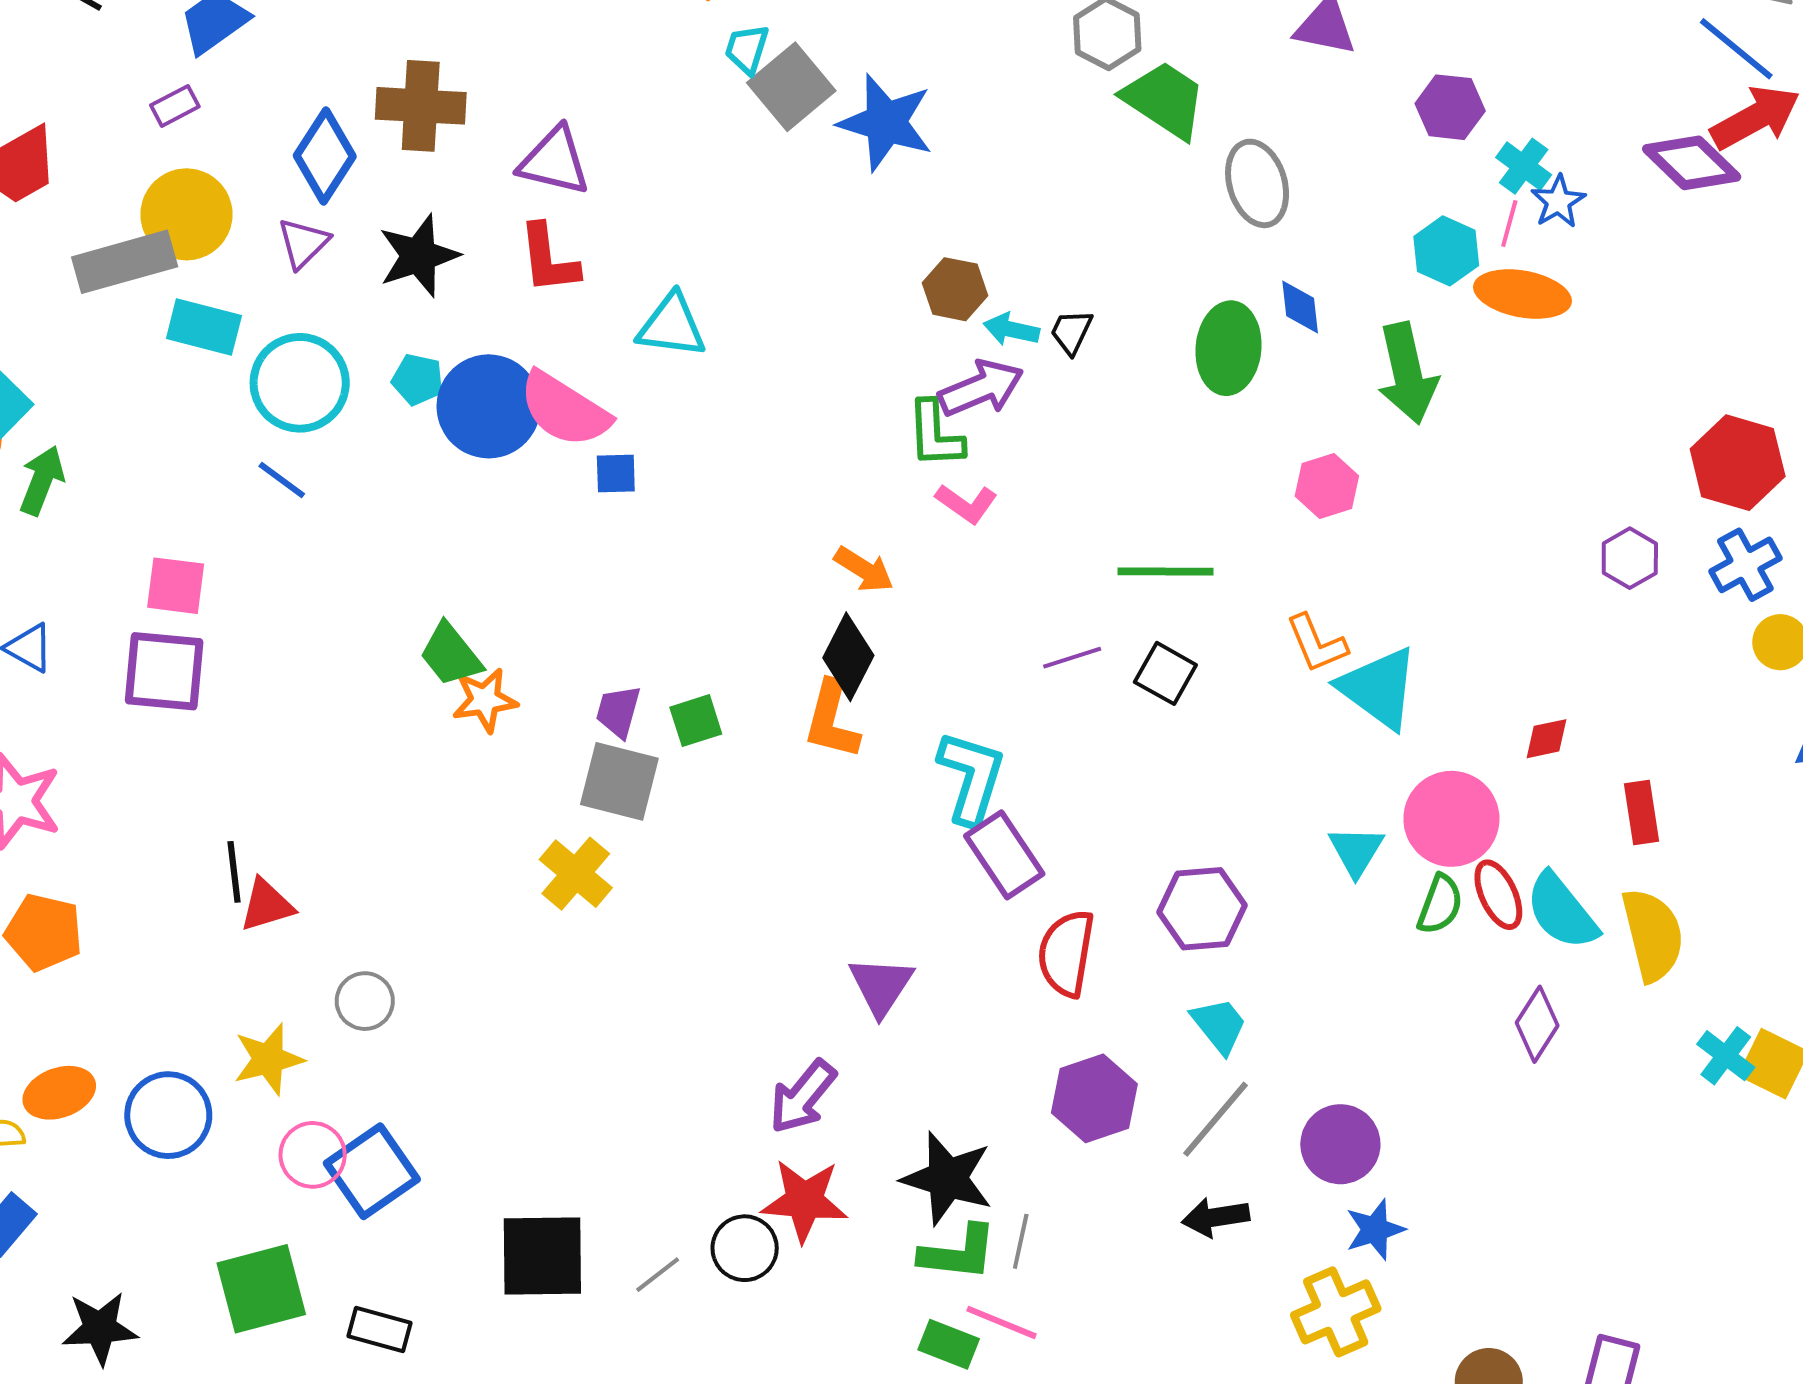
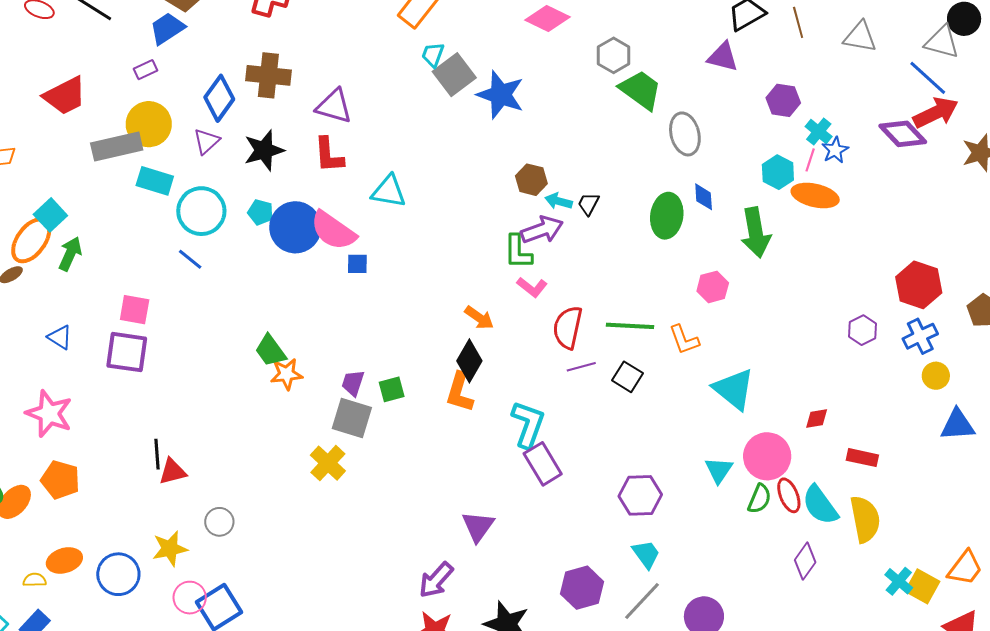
orange L-shape: (1317, 644) -> (684, 340), moved
red rectangle: (1642, 812) -> (862, 458), turned -72
red semicircle: (1066, 953) -> (568, 327), moved

